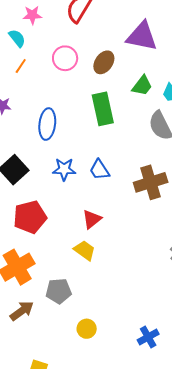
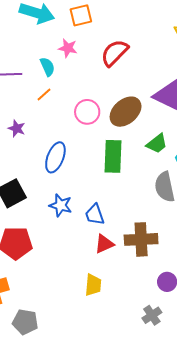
pink circle: (65, 58) -> (87, 112), moved
brown ellipse: (104, 62) -> (126, 112), size x1.4
red triangle: (92, 219) -> (104, 244), moved
yellow trapezoid: (85, 250) -> (93, 285), moved, turned 45

